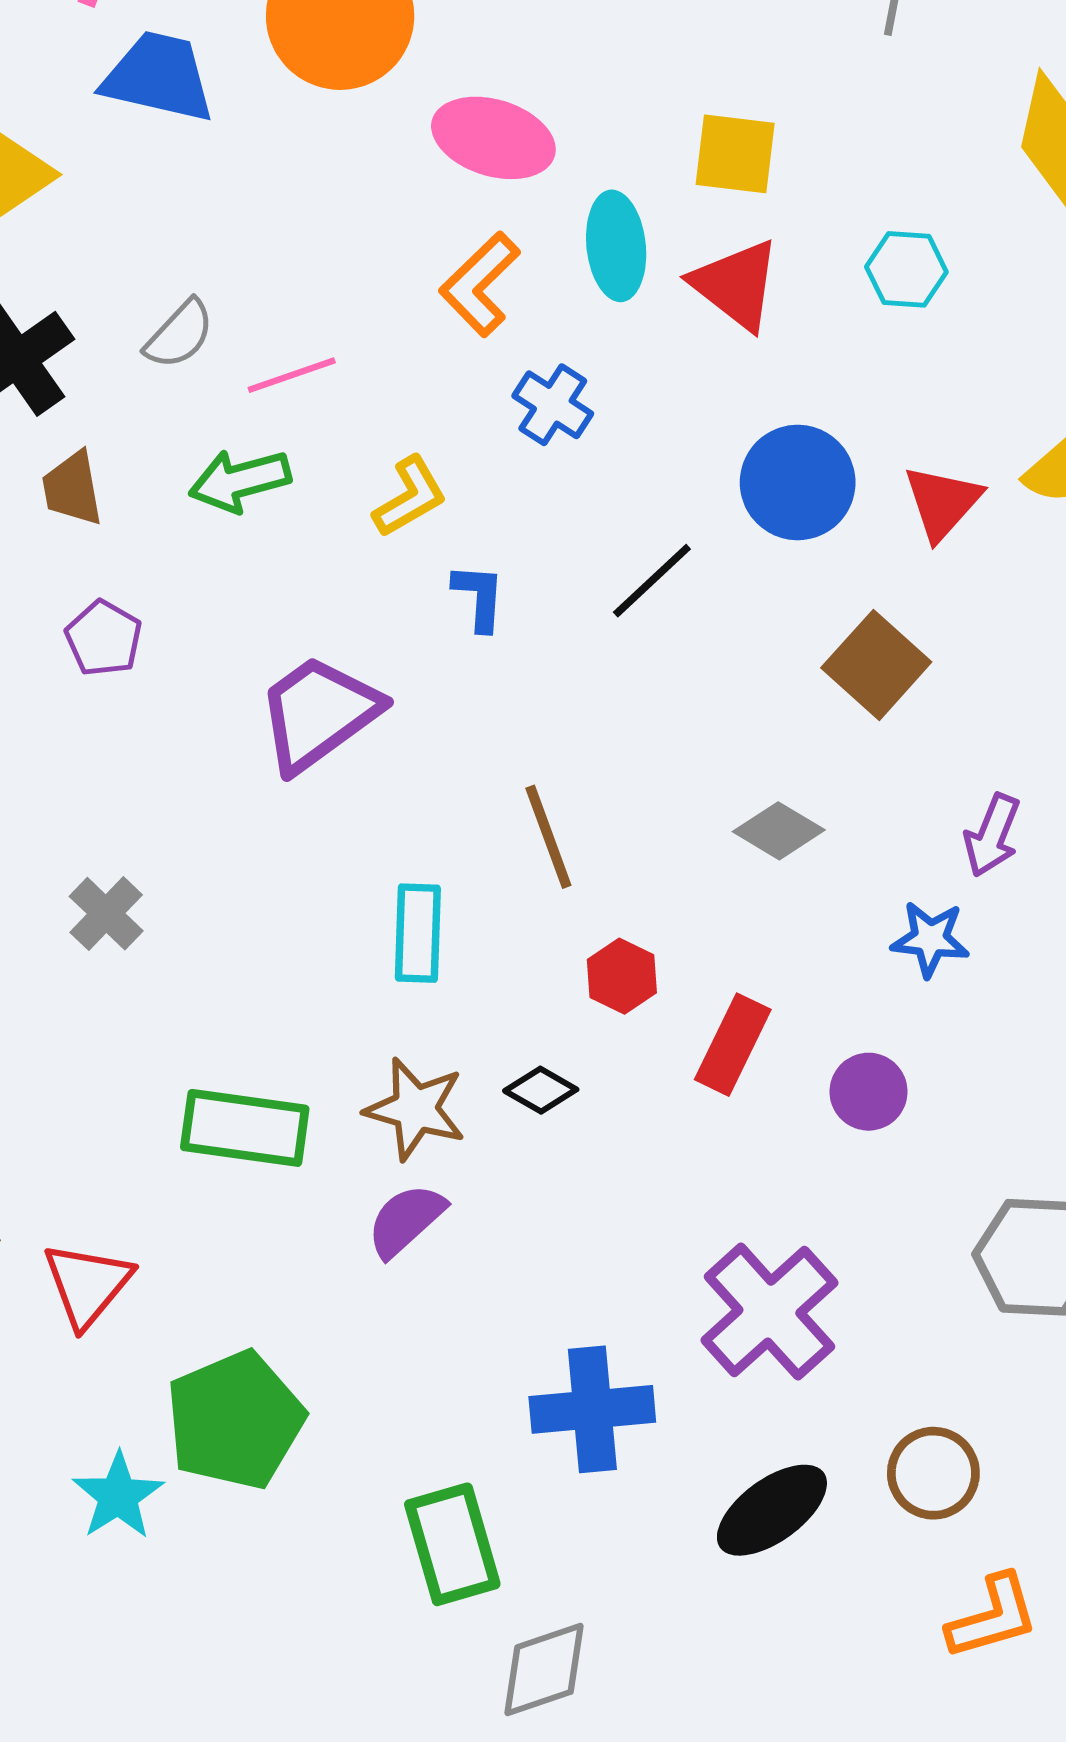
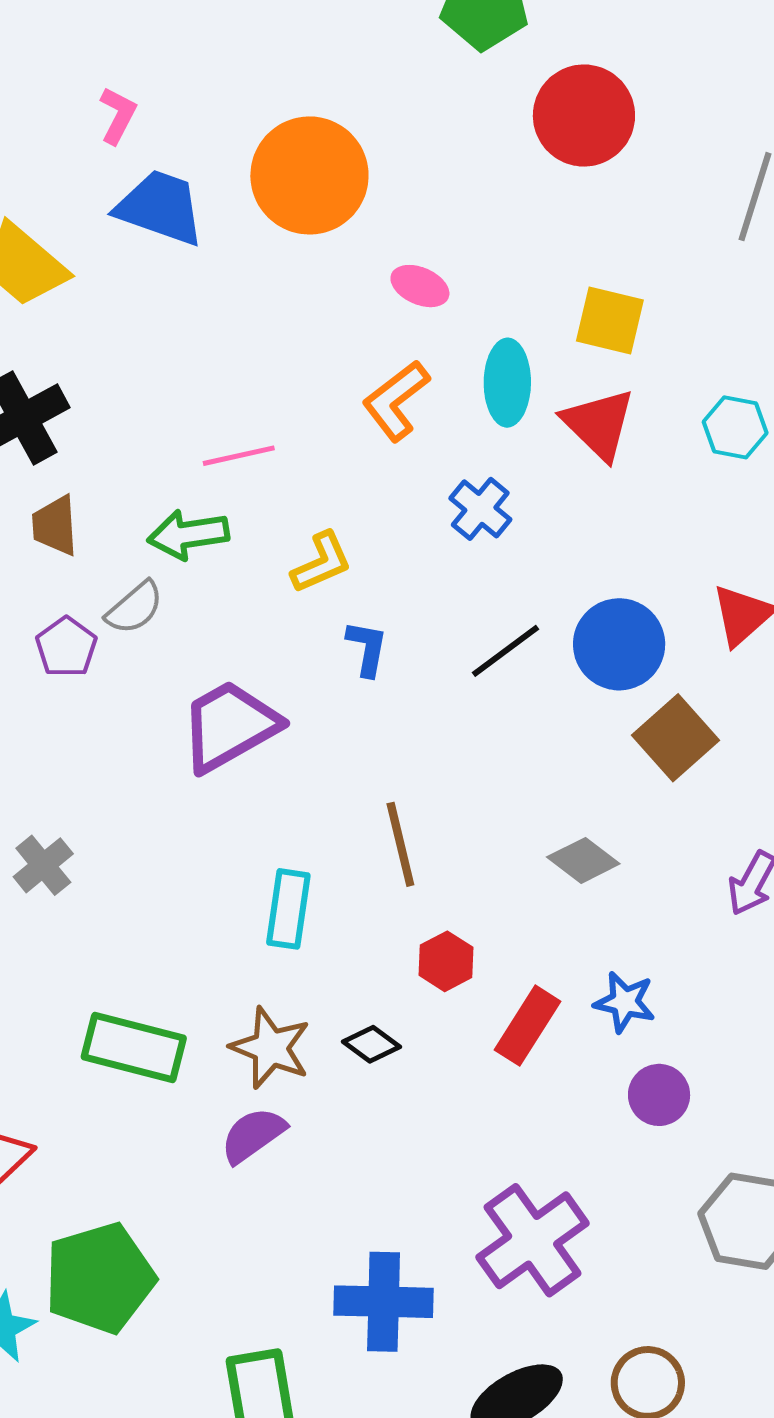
pink ellipse: (493, 138) -> (420, 286), size x0.6
gray semicircle: (179, 334) -> (135, 608), moved
blue cross: (553, 405) -> (480, 509), moved
blue circle: (798, 482) -> (619, 644), moved
blue star: (930, 939) -> (625, 1002), moved
purple circle: (869, 1092) -> (659, 1095), moved

